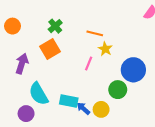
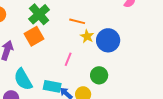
green cross: (55, 26) -> (39, 14), size x1.5
pink line: (89, 64) -> (68, 59), moved
blue circle: (133, 70) -> (108, 40), moved

